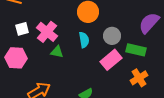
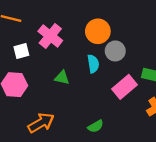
pink cross: (47, 32) -> (50, 36), moved
gray circle: (112, 36) -> (115, 51), moved

